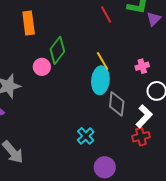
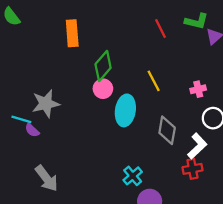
pink circle: (42, 67) -> (103, 89), moved
cyan ellipse: (100, 80) -> (125, 110), moved
cyan cross: (86, 136) -> (133, 176), moved

